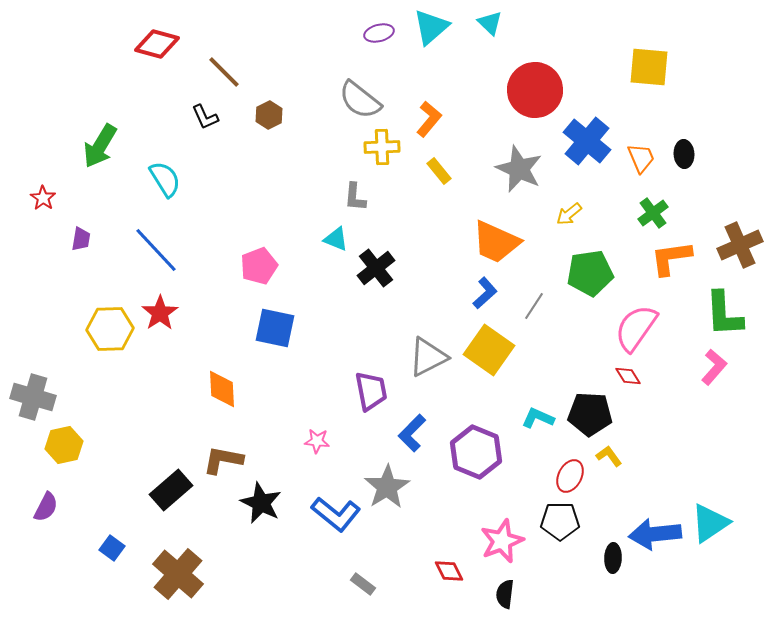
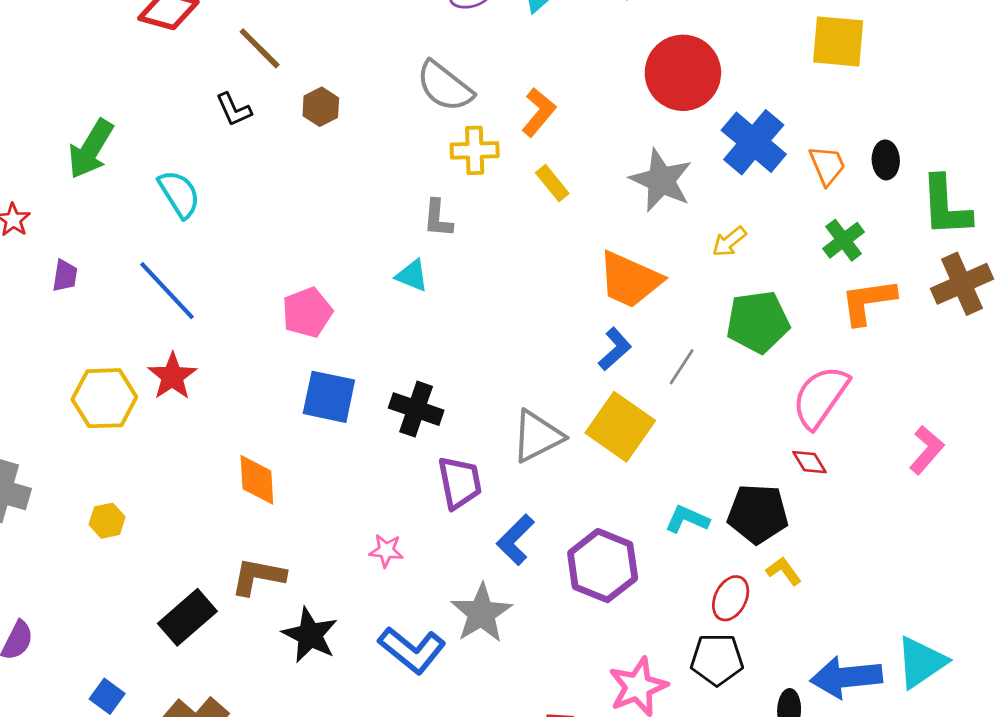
black cross: (376, 268) -> (416, 409), moved, turned -33
green L-shape: (724, 314) -> (946, 206), moved
yellow hexagon: (64, 445) -> (107, 521), moved, size x0.7

